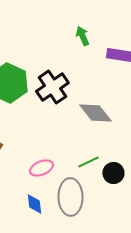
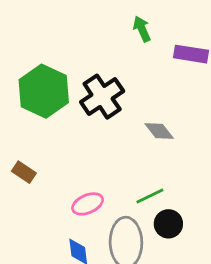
gray diamond: (95, 113) -> (159, 131), size x0.7
black circle: (113, 173) -> (168, 224), moved

